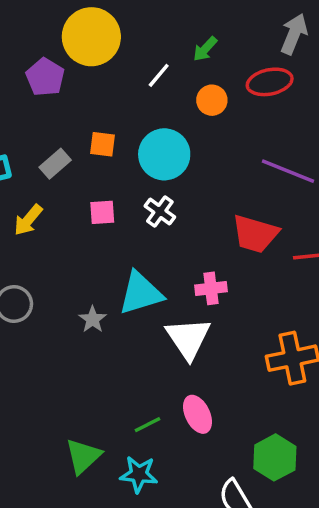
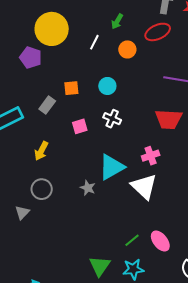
cyan circle: (164, 154) -> (107, 86), size x0.6
yellow arrow: (28, 220) -> (41, 151), moved
pink ellipse: (197, 414) -> (160, 241), moved

